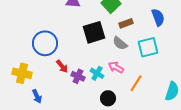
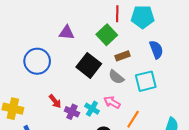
black square: (94, 32) -> (89, 65), turned -35
blue circle: (45, 43) -> (37, 61), moved

